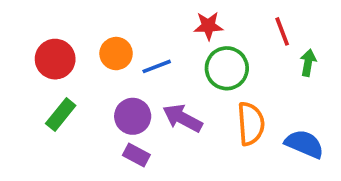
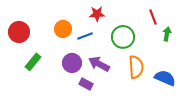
red star: (208, 26) -> (97, 14), moved
red circle: (55, 59) -> (19, 32), moved
purple rectangle: (136, 155) -> (86, 84), moved

